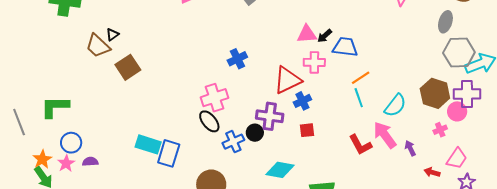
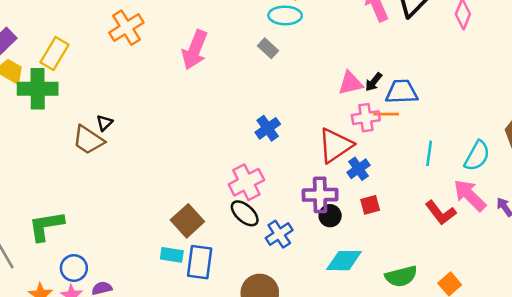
brown square: (128, 67) -> (187, 221), moved
orange line: (361, 78) -> (386, 114), moved, turned 42
cyan line: (359, 98) -> (429, 153), turned 36
black circle: (255, 133) -> (330, 216), moved
cyan rectangle: (148, 144) -> (172, 255), size x0.7

